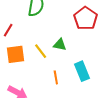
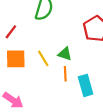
orange line: (56, 77) -> (65, 74), moved

